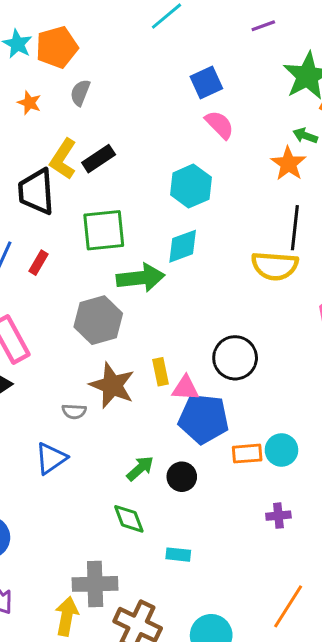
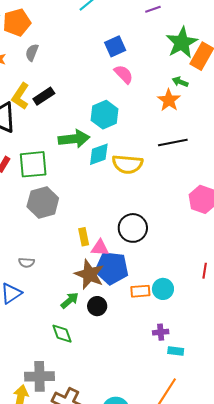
black line: (295, 228) -> (173, 143), turned 72
green square: (104, 230) -> (33, 164), moved
yellow semicircle: (275, 266) -> (127, 164), moved
green arrow: (141, 278) -> (74, 139), moved
brown star: (112, 385) -> (89, 274), moved
cyan rectangle: (178, 555) -> (176, 351), moved

